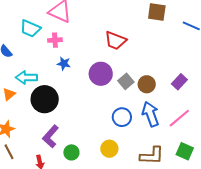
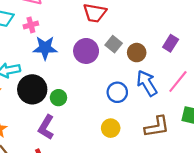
blue star: (64, 64) -> (45, 48), size x1.6
gray square: (126, 81) -> (114, 44), moved
green circle: (71, 152) -> (58, 98), moved

